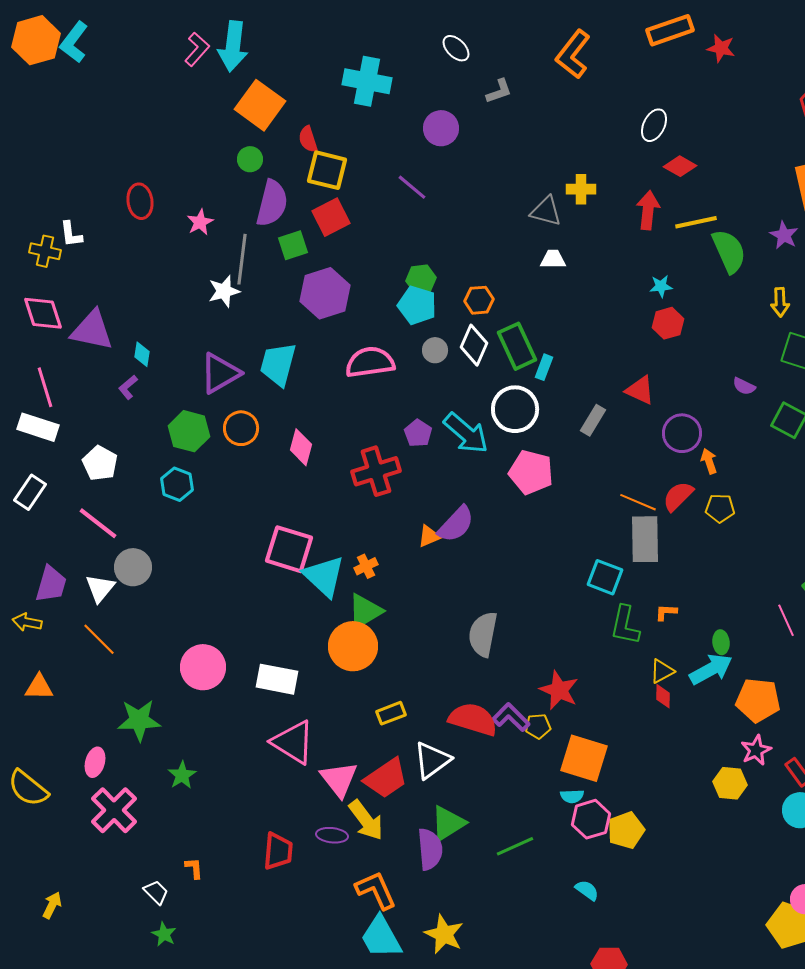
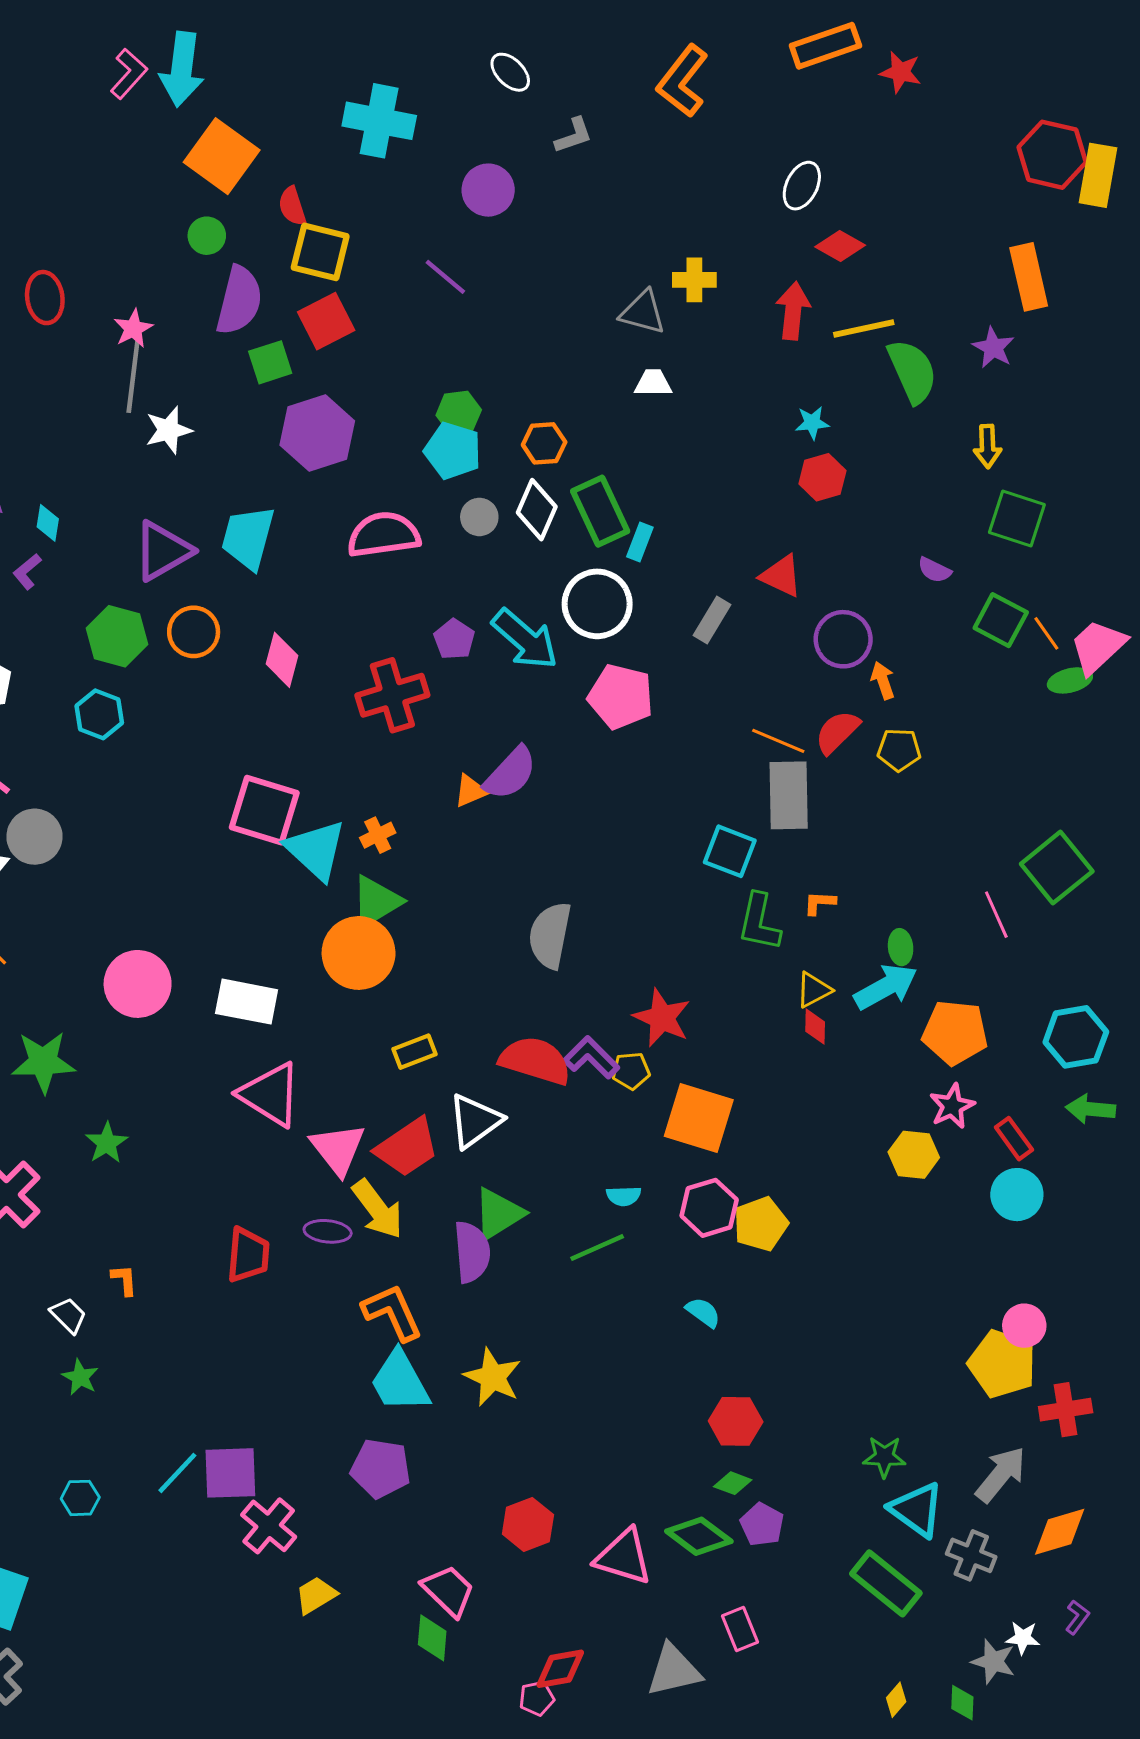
gray line: (242, 259) -> (133, 376), moved
cyan semicircle: (572, 796) -> (624, 1196), moved

